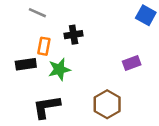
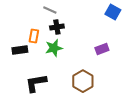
gray line: (37, 13) -> (50, 10), moved
green star: (59, 69) -> (54, 48), moved

